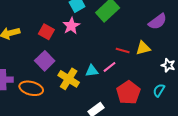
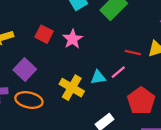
pink star: (71, 26) -> (73, 39), moved
purple square: (45, 61) -> (25, 70), moved

